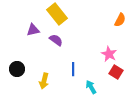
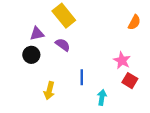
black circle: (17, 69) -> (31, 55), moved
cyan arrow: (91, 87) -> (102, 97), turned 40

